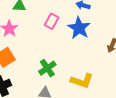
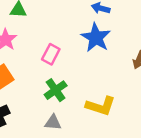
pink rectangle: (52, 21) -> (51, 54), moved

